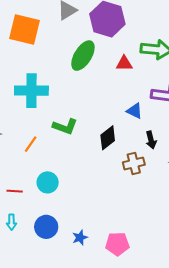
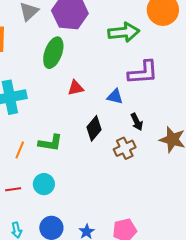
red triangle: (124, 63) -> (76, 88), moved
green L-shape: (65, 127) -> (50, 143), moved
red line: (15, 191) -> (13, 189), moved

